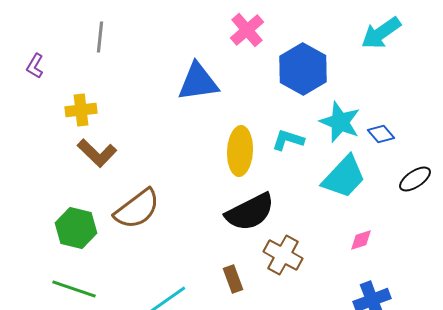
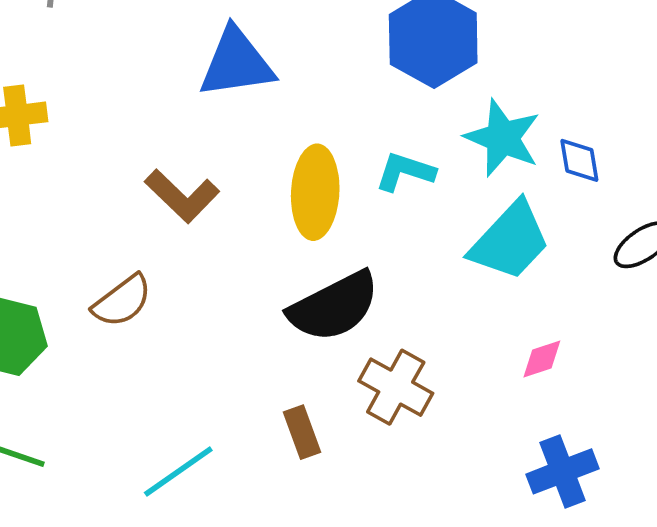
blue diamond: (381, 134) -> (579, 160), turned 32
brown L-shape: (97, 153) -> (182, 196), moved
brown semicircle: (137, 209) -> (122, 301), size x0.7

